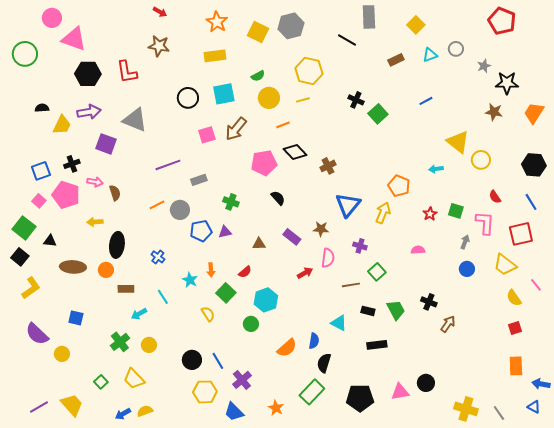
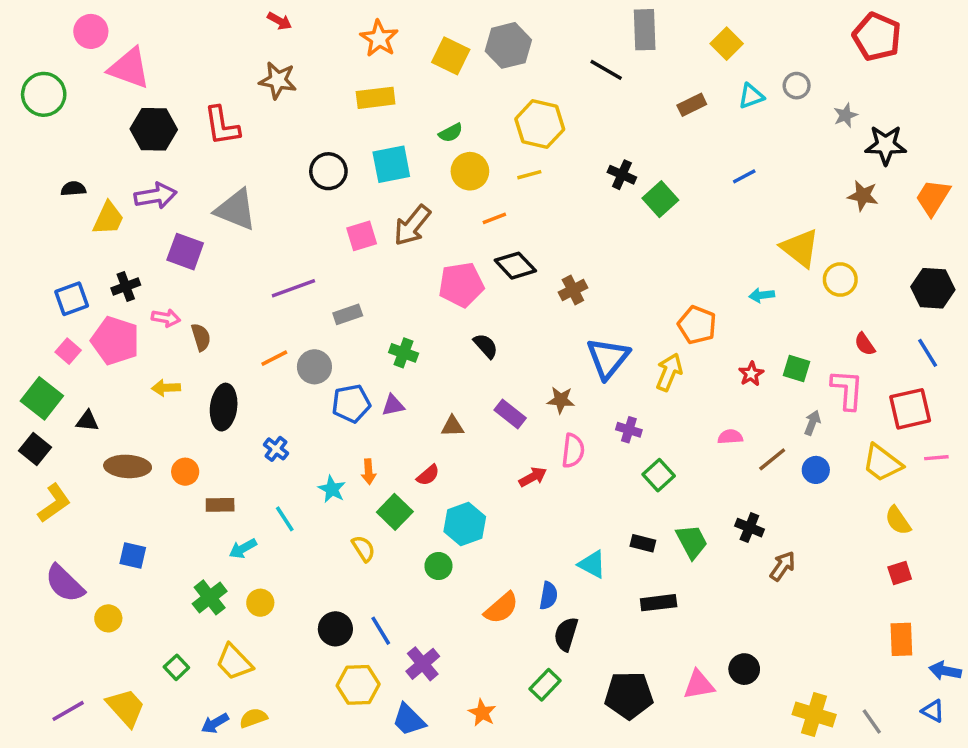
black ellipse: (117, 245) -> (224, 407), moved
brown line: (351, 285) -> (772, 459), moved, turned -30
pink line: (536, 285) -> (936, 458), moved, turned -56
green rectangle: (312, 392) -> (545, 685), size x0.7

